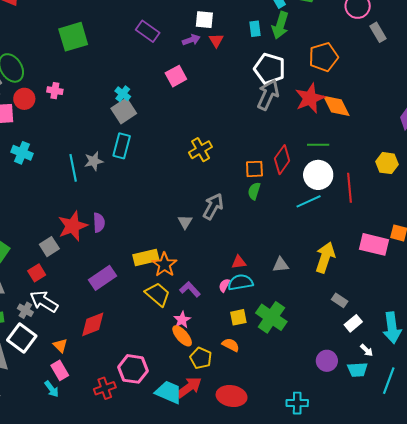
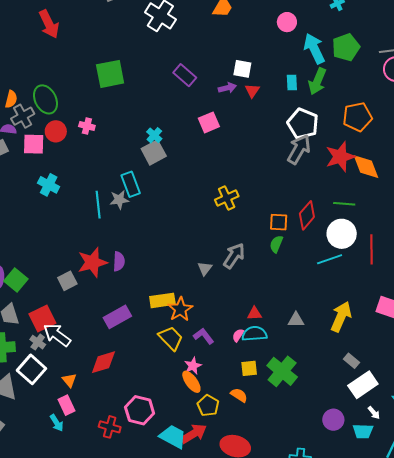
cyan rectangle: (122, 146) -> (131, 184), moved, turned -40
red square: (37, 273) -> (42, 318), moved, size x1.5
white rectangle: (353, 323) -> (363, 385), size x1.6
red cross: (105, 388) -> (110, 427), turned 30

